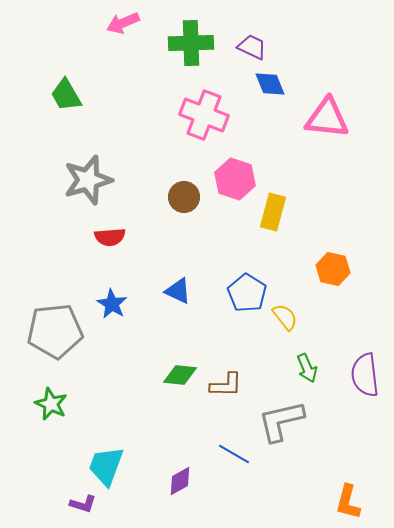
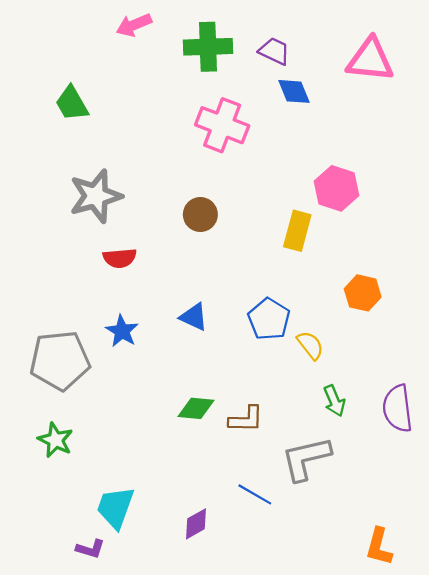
pink triangle: (327, 118) -> (370, 60), moved
pink hexagon: (235, 179) -> (336, 188), moved

